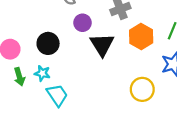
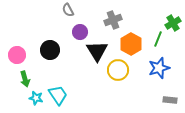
cyan star: (42, 73) -> (36, 98), moved
yellow circle: (142, 89) -> (118, 70), moved

